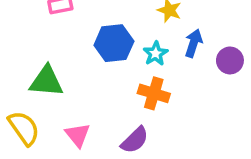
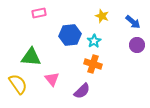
blue arrow: (194, 43) -> (133, 22), moved, turned 112
pink triangle: (78, 135) -> (52, 79), moved

